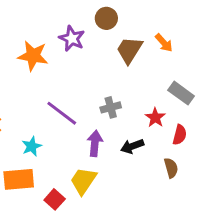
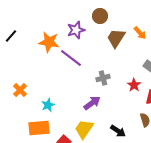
purple star: (72, 38) -> (76, 30), turned 30
purple line: (62, 113) -> (71, 58), moved
purple arrow: (95, 143) -> (92, 103), turned 48
black arrow: (132, 146) -> (118, 131), moved, turned -126

